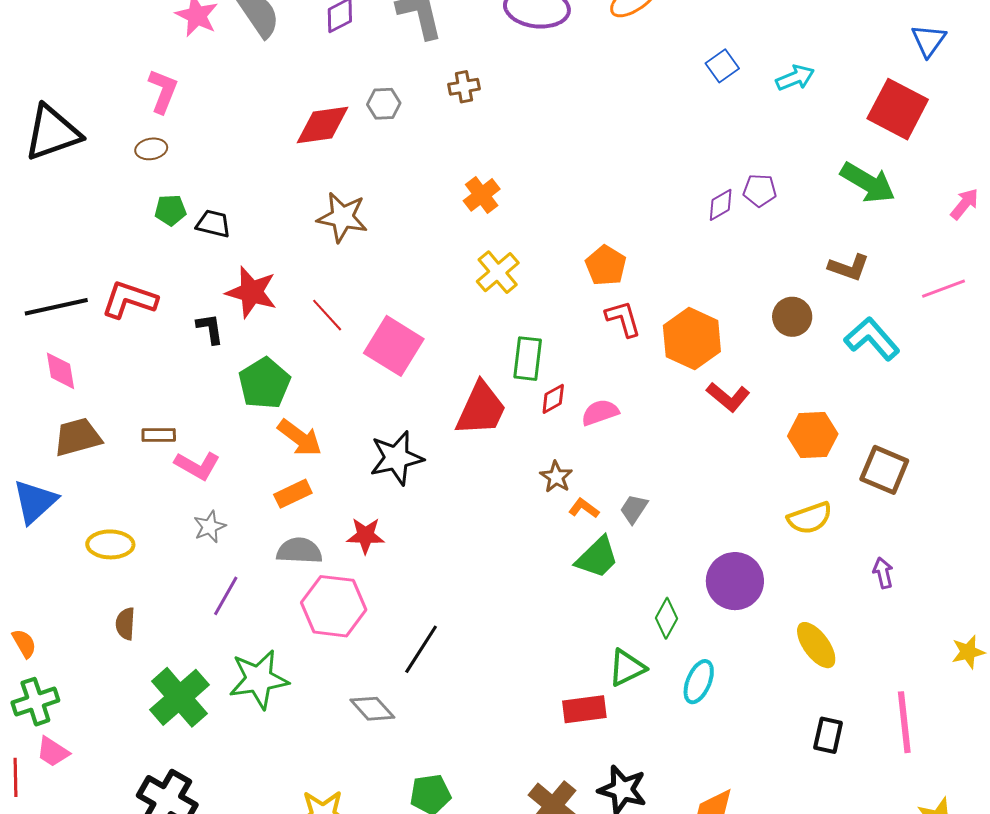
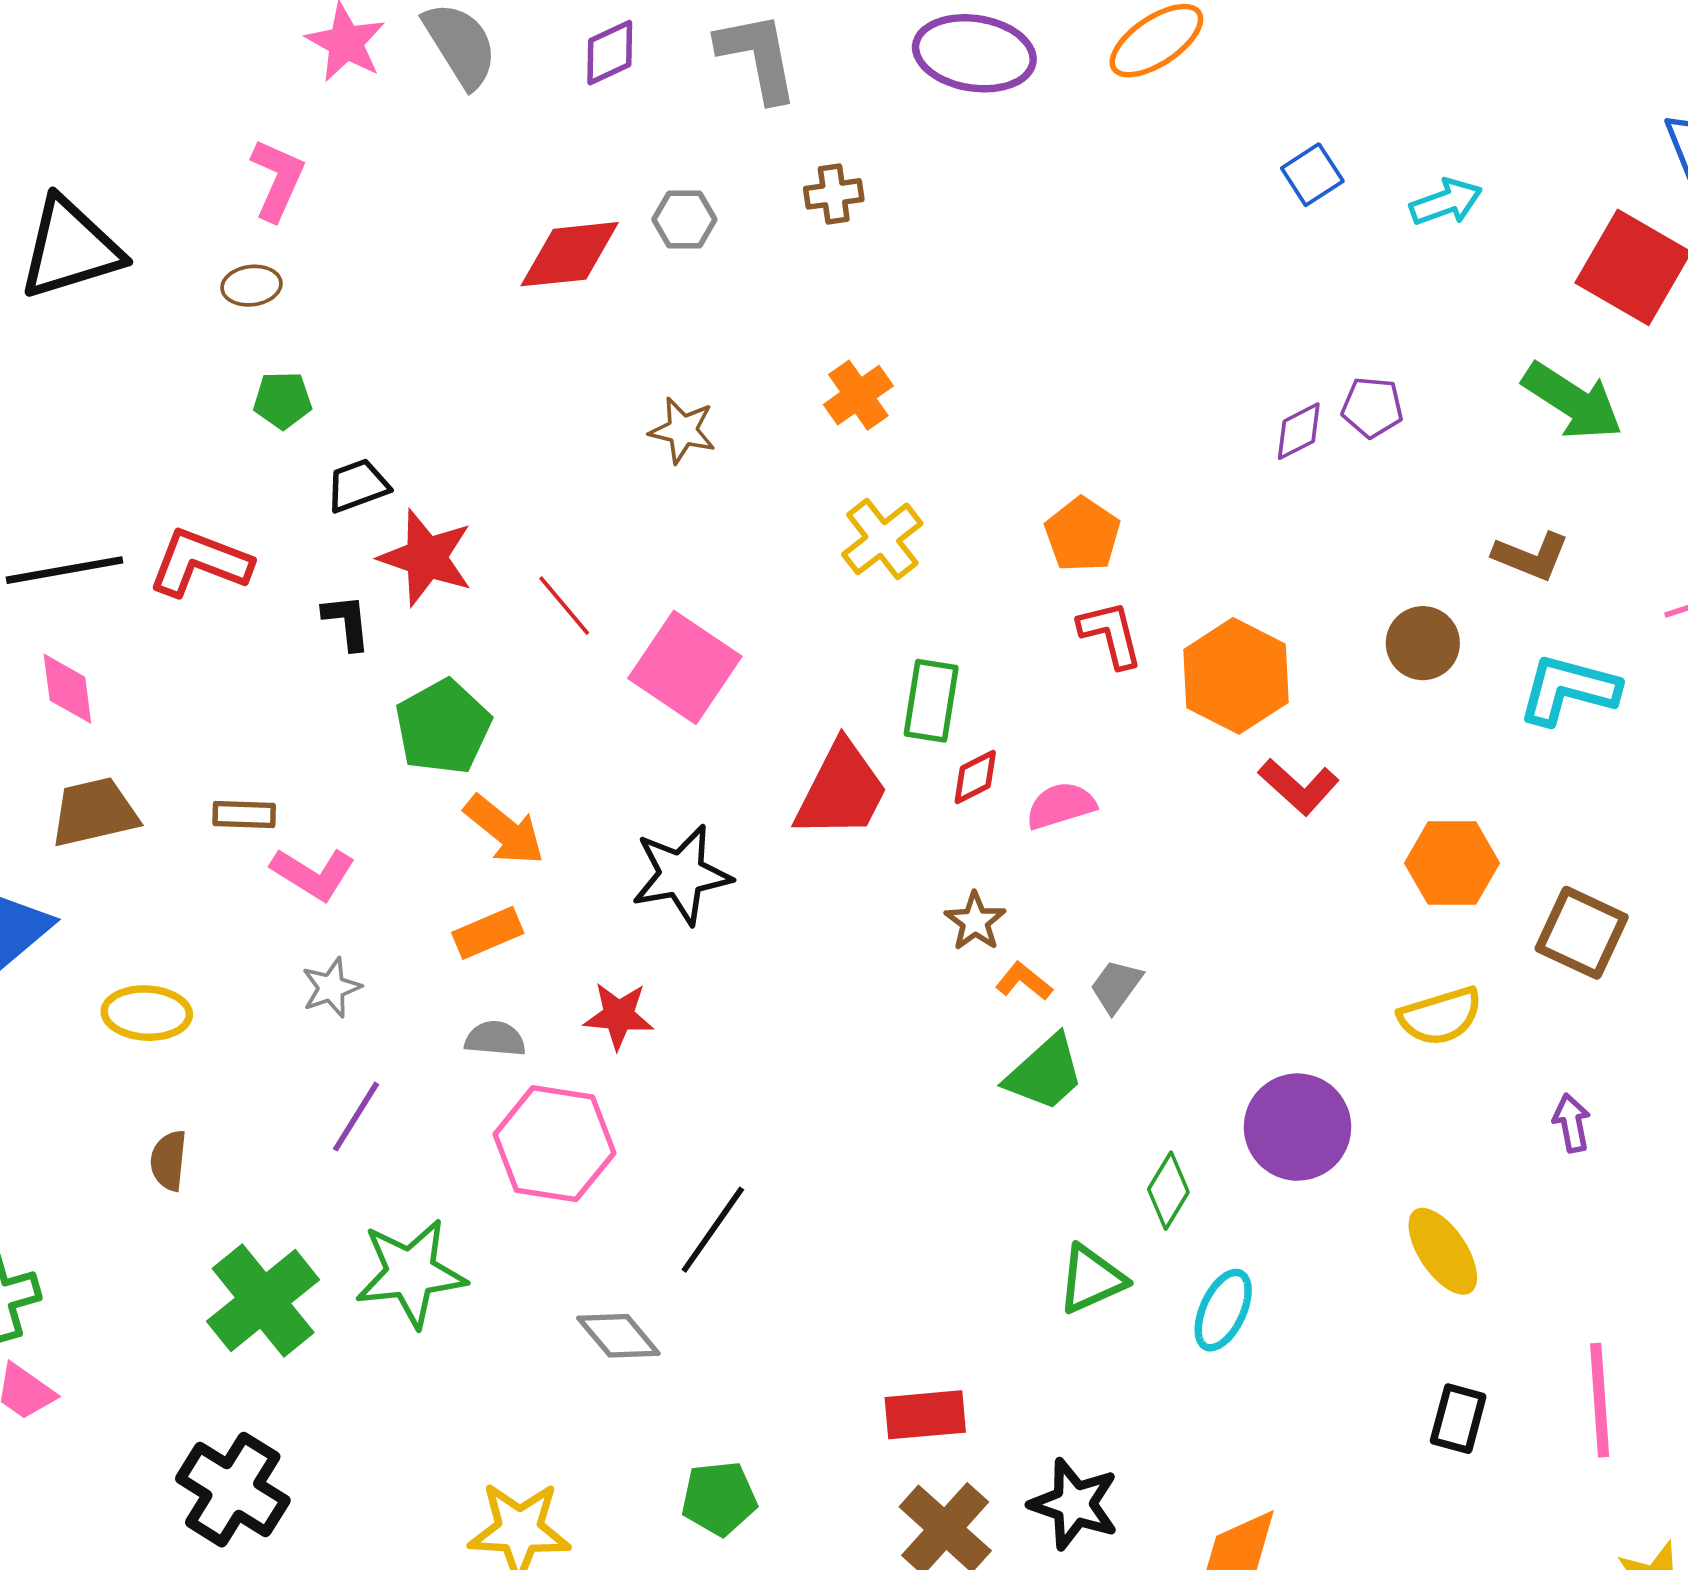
brown star: (342, 217) -> (683, 430), moved, size x0.7
black trapezoid: (213, 224) -> (358, 486), moved, turned -36
cyan L-shape: (872, 339) -> (1568, 690), turned -36
gray semicircle: (299, 551) -> (495, 1039), size x0.7
red rectangle: (584, 709) -> (925, 1415), moved

